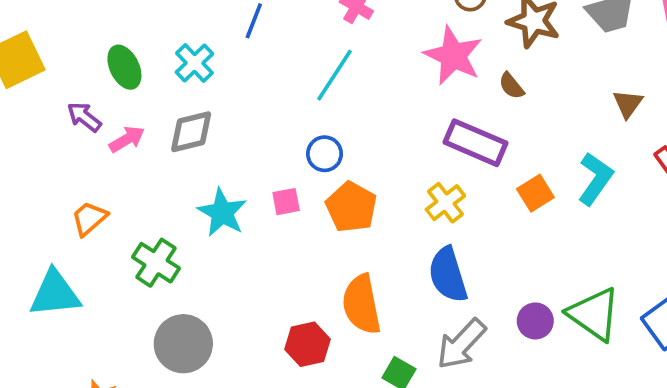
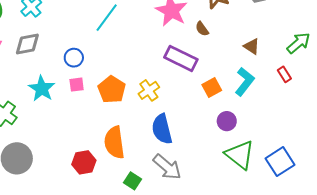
brown triangle: (628, 104) -> (252, 46), moved, turned -36
blue circle: (325, 154) -> (74, 58), moved
yellow cross: (445, 203) -> (149, 90), moved
purple circle: (535, 321) -> (227, 121), moved
gray arrow: (461, 344) -> (167, 167), turned -96

